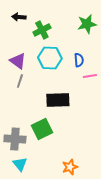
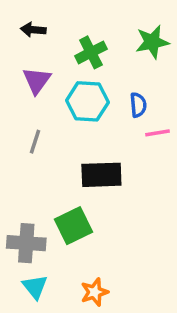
green cross: (42, 30) -> (91, 52), moved
purple triangle: (18, 61) -> (37, 80), moved, turned 30
orange star: (70, 167) -> (94, 292), moved

